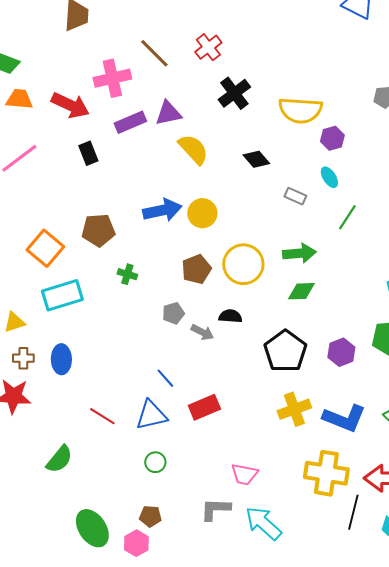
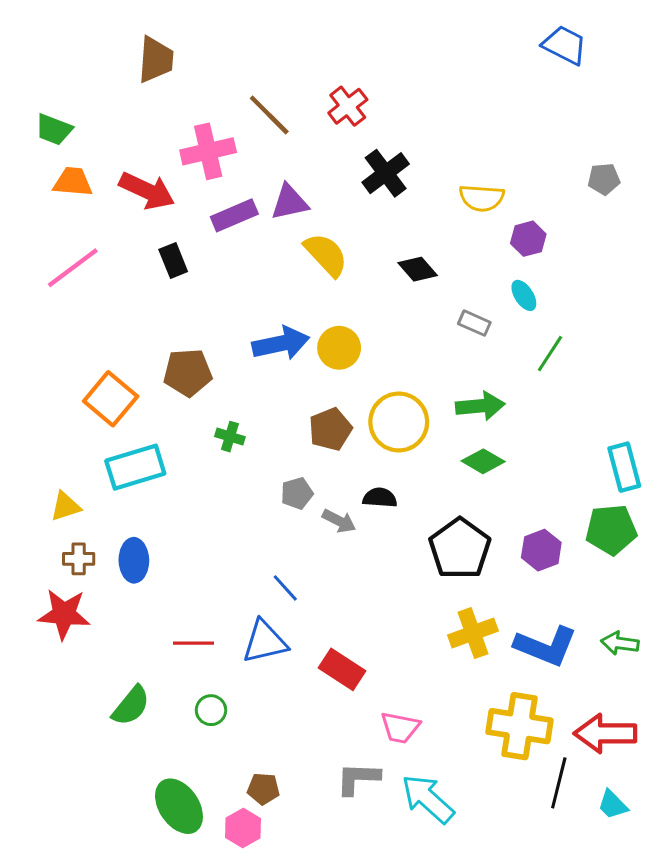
yellow semicircle: (300, 110) -> (482, 198), size x0.7
green diamond: (301, 291) -> (483, 461), turned 32
red rectangle: (204, 407) -> (342, 669), moved, turned 56
red line: (102, 416) -> (194, 643), turned -32
green circle: (155, 462) -> (211, 710), moved

